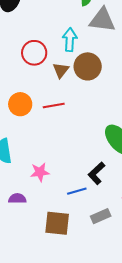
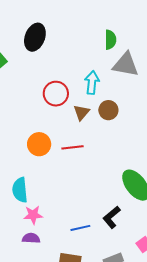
brown circle: (88, 66) -> (108, 110), size x0.7
pink star: (40, 172) -> (33, 215), moved
blue line: (77, 191) -> (80, 228), moved

